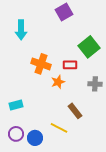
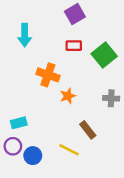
red rectangle: (70, 65) -> (74, 46), moved
purple circle: (16, 134) -> (13, 146), moved
blue circle: (35, 138) -> (33, 156), moved

